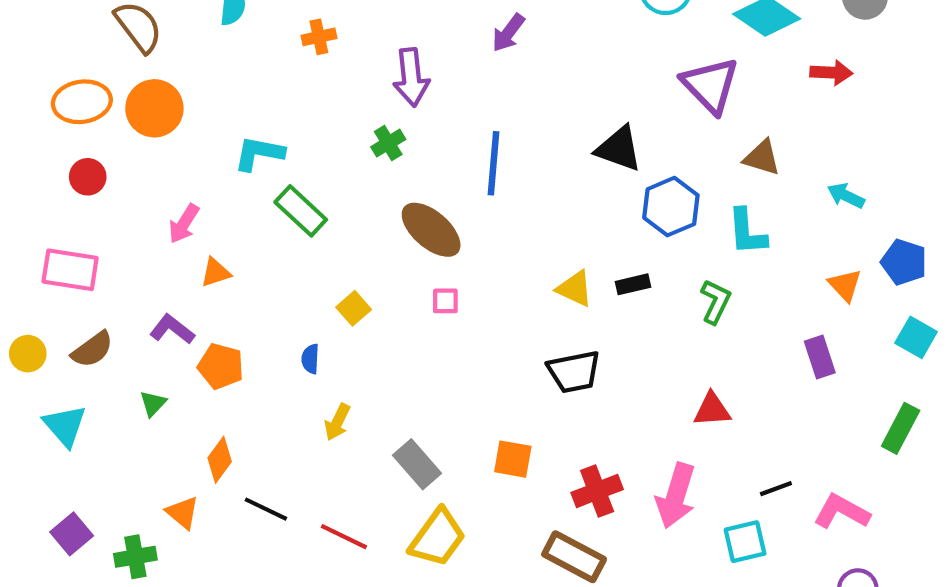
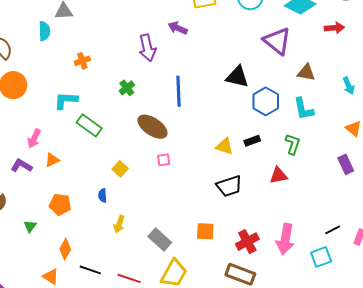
purple arrow: (508, 33) -> (178, 28), turned 84
orange cross: (319, 37) -> (82, 61), moved
purple arrow: (411, 77) -> (147, 48), moved
cyan arrow: (846, 196) -> (349, 86), turned -132
purple L-shape: (172, 329) -> (22, 166), moved
red triangle: (712, 410) -> (278, 175), moved

